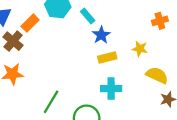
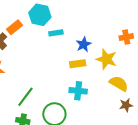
cyan rectangle: (88, 16) -> (56, 33), moved, turned -64
blue star: (101, 35) -> (84, 44), moved
yellow star: (140, 49) -> (106, 59), size x1.5

